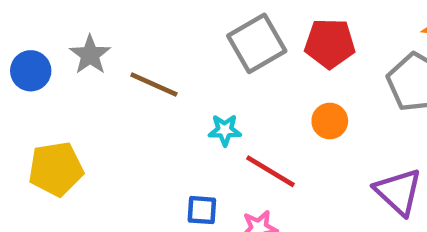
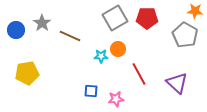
orange circle: (330, 121) -> (118, 49), moved
red line: (270, 171) -> (139, 74), moved, turned 30

